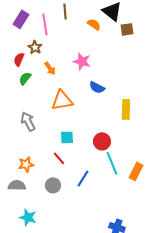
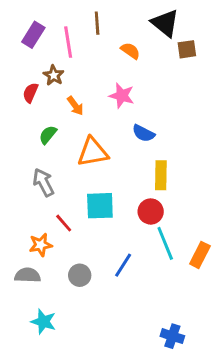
orange semicircle: (94, 24) -> (130, 51), moved
green semicircle: (25, 78) -> (48, 135), moved
yellow rectangle: (126, 109) -> (161, 175), moved
cyan square: (67, 137) -> (100, 206), size x1.5
red line: (59, 158) -> (64, 223), moved

